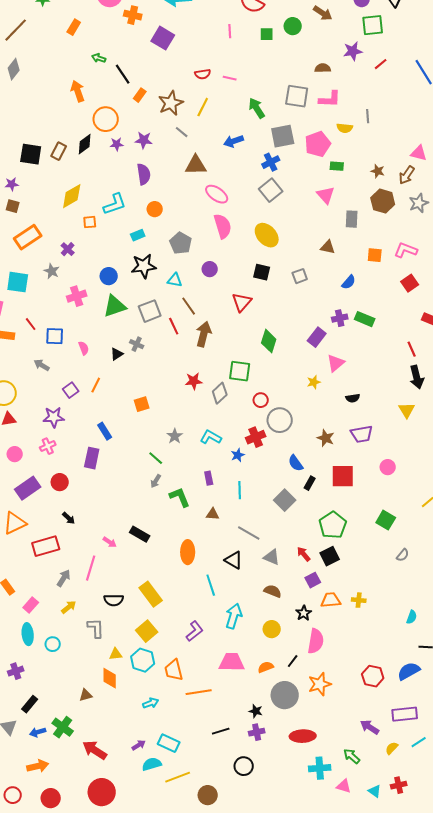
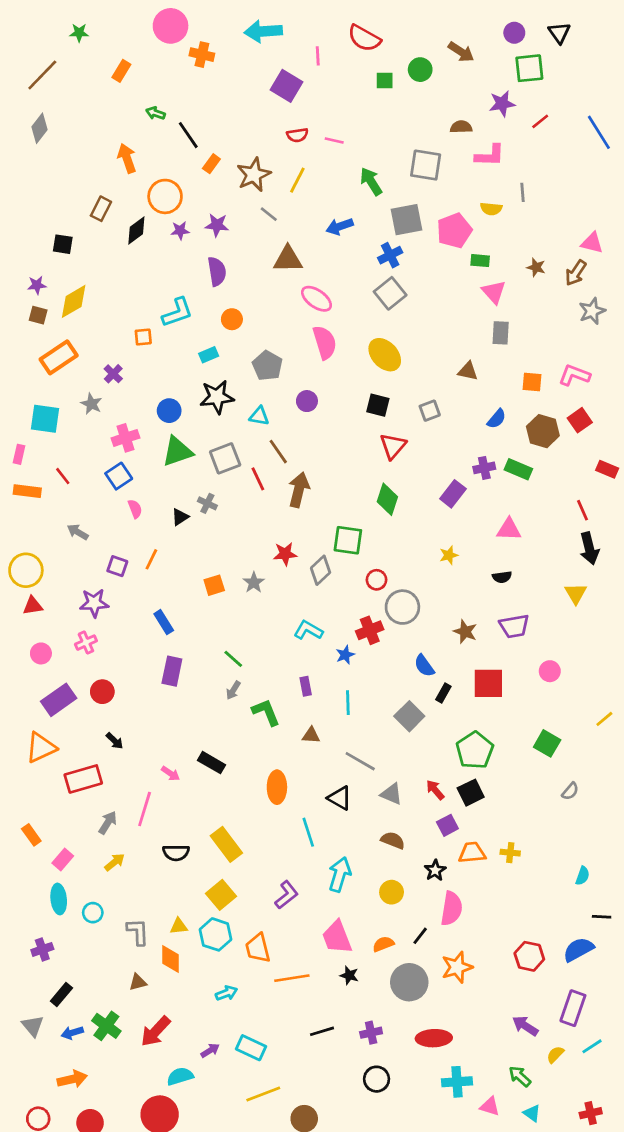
pink line: (230, 31) -> (318, 56), moved
purple square: (163, 38) -> (286, 86), moved
pink L-shape: (330, 99) -> (490, 156), moved
brown rectangle: (59, 151) -> (101, 209), moved
black square: (31, 154) -> (63, 244), size x0.7
pink triangle: (326, 195) -> (494, 292), moved
yellow diamond: (72, 196) -> (74, 301), moved
brown hexagon: (383, 201) -> (543, 431), moved
red triangle: (242, 302) -> (393, 446), moved
blue square: (55, 336) -> (119, 476), moved, turned -36
pink triangle: (336, 363) -> (509, 529), moved, turned 42
purple square: (71, 390) -> (117, 566), turned -35
gray star: (175, 436) -> (254, 583), moved
purple rectangle: (92, 458) -> (172, 671), moved
gray L-shape: (96, 628) -> (138, 932), moved
pink trapezoid: (232, 662) -> (337, 937), turned -112
black star: (256, 711) -> (349, 975), moved
purple rectangle: (405, 714) -> (573, 1008), turned -65
red arrow: (95, 750) -> (156, 1031), moved, turned -80
green arrow: (352, 756) -> (520, 1076), moved
cyan semicircle: (152, 764) -> (180, 1076), moved
black circle: (244, 766) -> (377, 1079), moved
red cross: (399, 785) -> (591, 1113), moved

